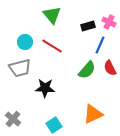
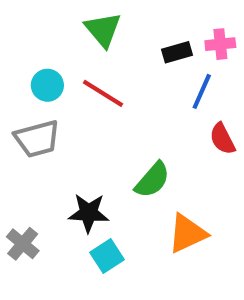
pink cross: (109, 22) -> (220, 44), turned -32
green semicircle: (87, 70) -> (152, 180), moved
black star: (45, 88) -> (89, 213), moved

